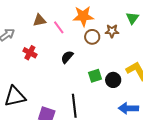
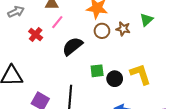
pink line: (59, 27) -> (57, 22), moved, turned 64
black semicircle: (67, 57) -> (72, 46), size x1.5

